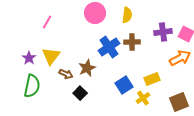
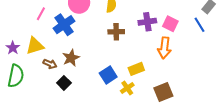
pink line: (47, 22) -> (41, 14), moved
blue cross: (109, 47) -> (64, 25), moved
yellow triangle: (51, 56) -> (35, 46), turned 36
orange arrow: (180, 58) -> (164, 48), turned 125

